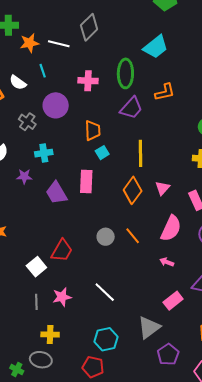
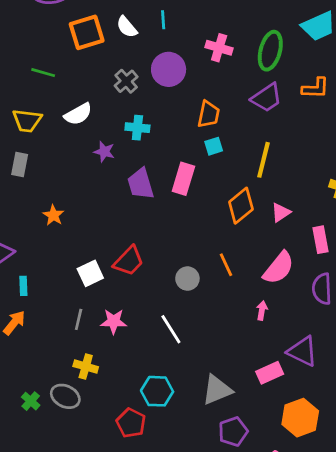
gray circle: (106, 237) -> (187, 279), moved
pink arrow: (167, 262) -> (262, 310), turned 64
pink rectangle: (173, 301) -> (270, 373), moved

